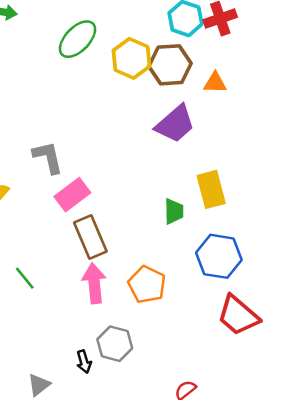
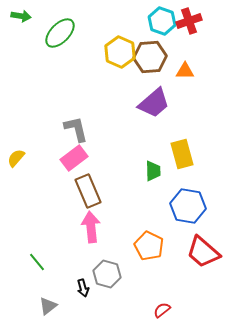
green ellipse: (78, 39) -> (60, 33), moved
gray L-shape: (48, 157) -> (76, 129), moved
green line: (25, 278) -> (37, 262), moved
orange pentagon: (147, 285) -> (149, 246), moved

